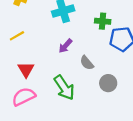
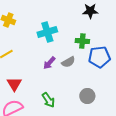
gray semicircle: (87, 63) -> (68, 62), moved, turned -80
green arrow: (64, 88) -> (48, 100), size x0.7

